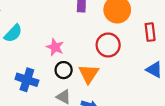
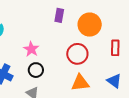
orange triangle: (89, 74) -> (80, 83), moved, turned 42

